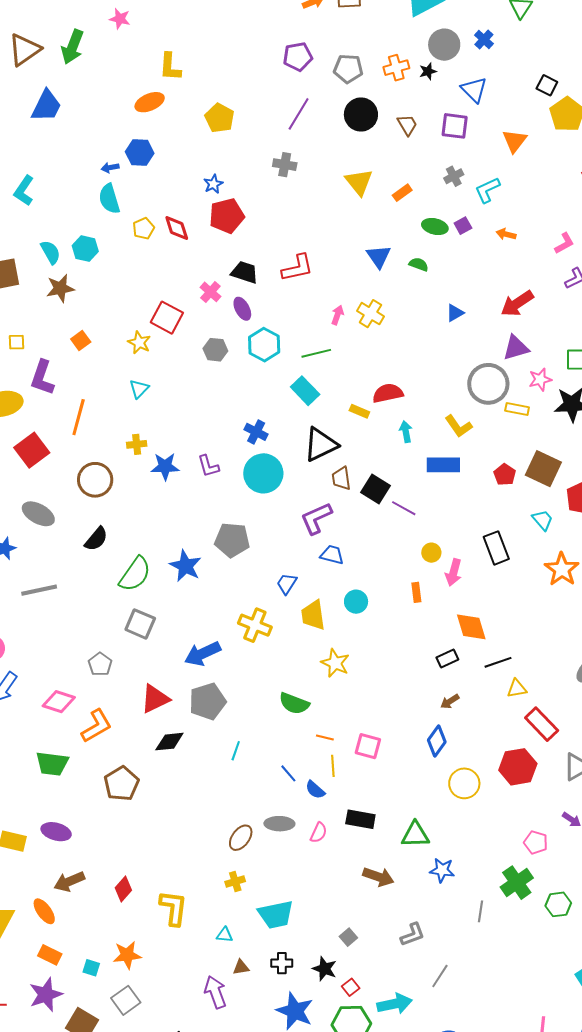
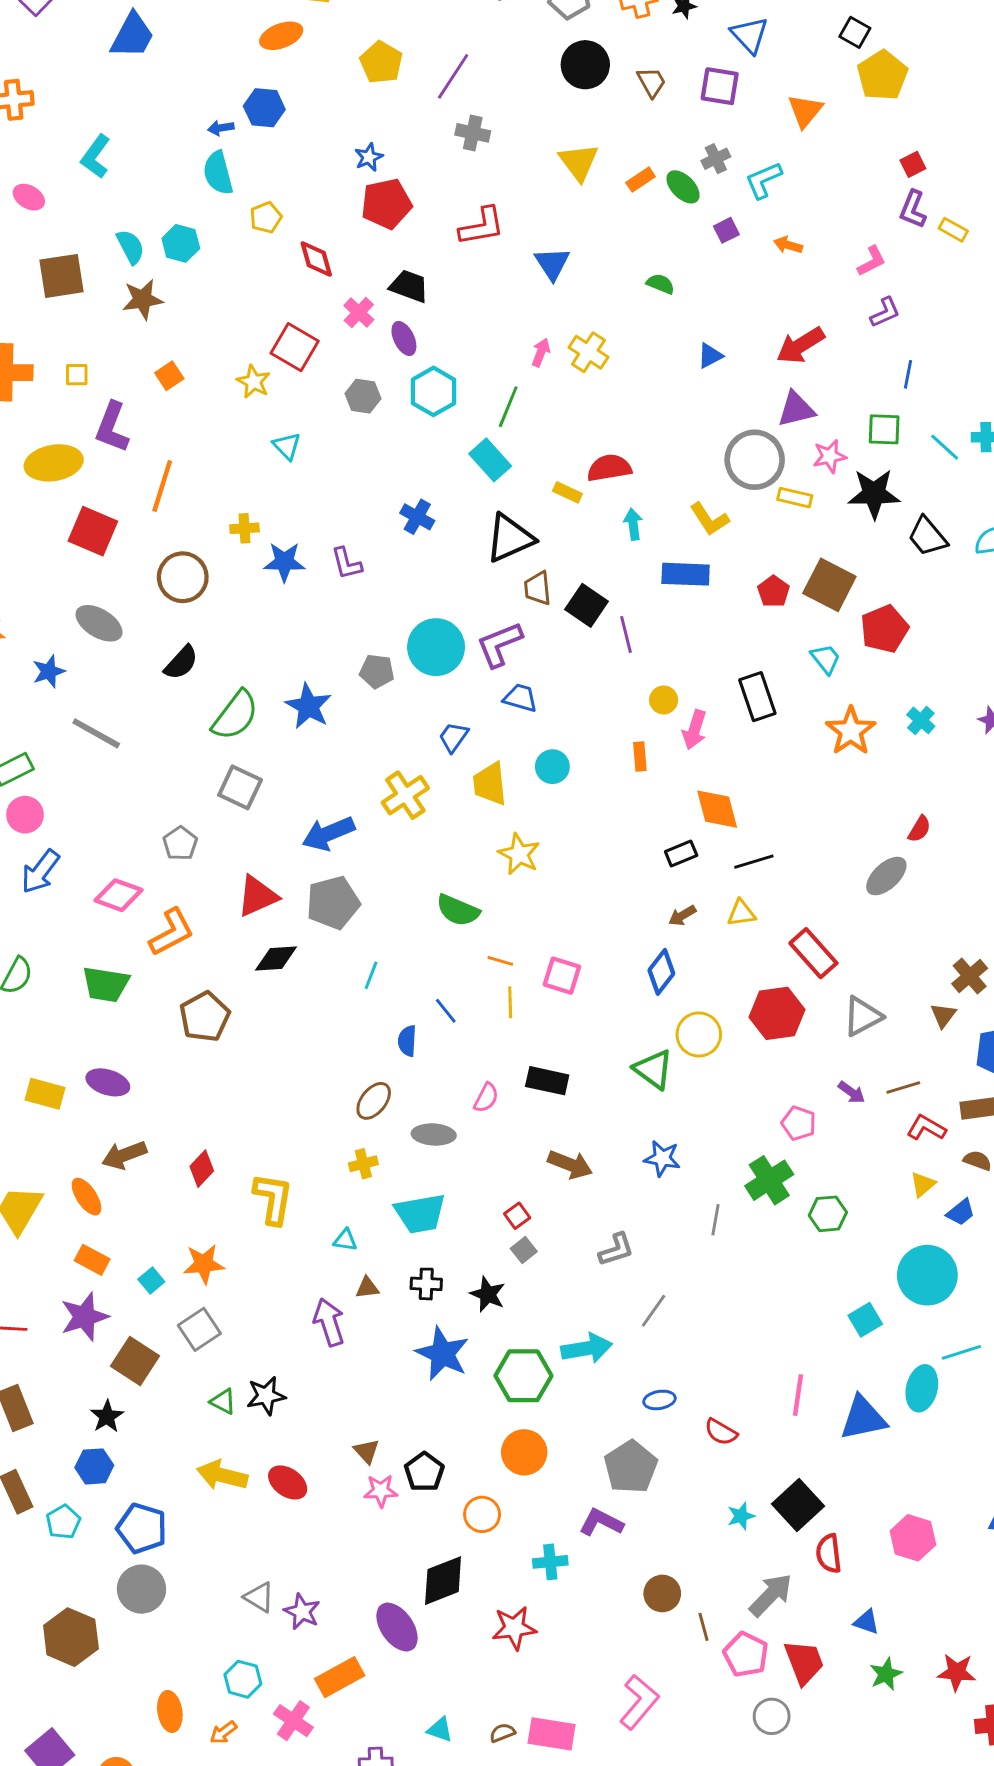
purple line: (299, 114) -> (453, 76), moved
green ellipse: (435, 226) -> (683, 187), moved, turned 30
red diamond: (177, 228) -> (316, 259), moved
blue triangle: (379, 256) -> (552, 264), moved
red L-shape: (297, 268) -> (482, 226), moved
green line: (316, 353) -> (508, 407), turned -56
cyan triangle: (139, 389) -> (287, 446), moved, turned -30
red square: (32, 450) -> (93, 531), turned -32
cyan circle: (263, 473) -> (436, 647), moved
purple line: (404, 508) -> (626, 635), turned 45
gray pentagon: (232, 540) -> (377, 671), size x0.7
gray line: (39, 590) -> (96, 733), turned 39
yellow cross: (255, 625) -> (405, 795), turned 32
yellow triangle: (517, 689) -> (741, 913), moved
blue semicircle: (315, 790) -> (407, 1041), moved, turned 50
gray ellipse: (279, 824) -> (434, 1134), moved
green triangle: (415, 835) -> (653, 1069), moved, turned 36
cyan square: (91, 968) -> (151, 1280), turned 30
red square: (351, 987) -> (517, 1216), moved

